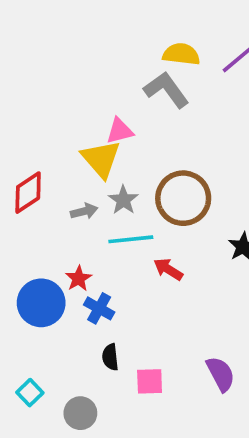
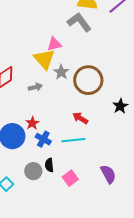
gray star: (123, 200) -> (61, 72), moved
cyan line: (131, 239) -> (73, 140), moved
pink square: (150, 381) -> (70, 178), turned -35
gray circle: (80, 413) -> (33, 171), moved

